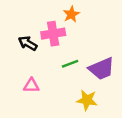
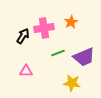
orange star: (71, 14) -> (71, 22), moved
black arrow: (28, 43) -> (23, 36), turned 91

